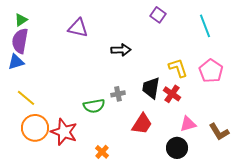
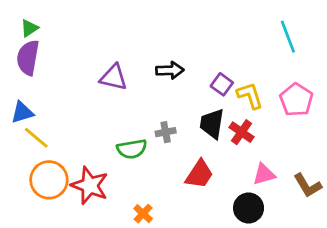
purple square: (158, 15) -> (222, 84), moved
purple triangle: (78, 28) -> (114, 77), moved
blue triangle: (16, 62) -> (22, 112), moved

